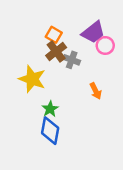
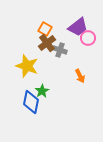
blue diamond: (50, 131) -> (31, 102), moved

